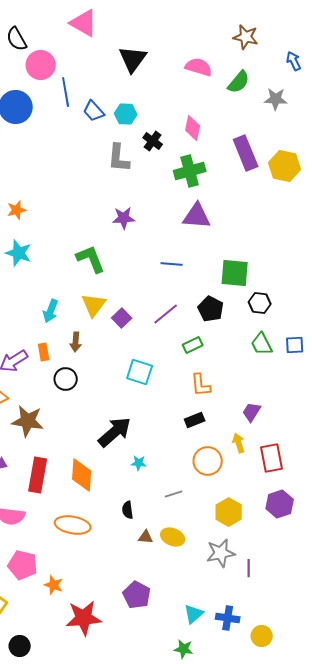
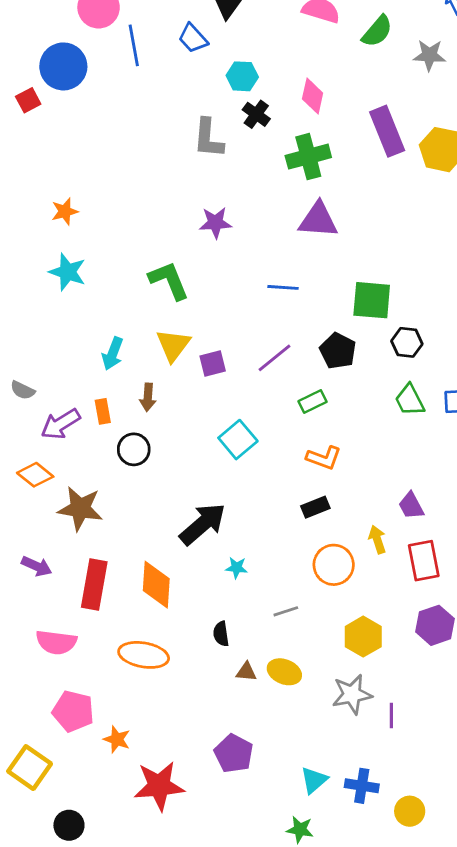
blue trapezoid: (94, 111) -> (193, 38), moved
cyan hexagon: (126, 114) -> (242, 76), moved
purple square: (122, 318) -> (213, 363), turned 30
cyan square: (140, 372) -> (238, 440), turned 32
orange L-shape: (201, 385) -> (324, 458), turned -65
purple trapezoid: (252, 412) -> (411, 506), moved, turned -60

